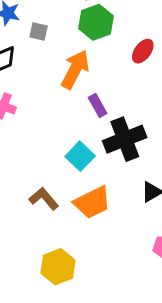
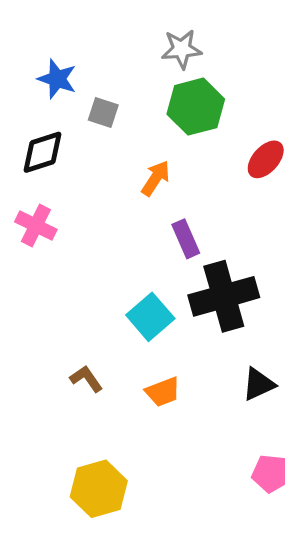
orange arrow: (75, 69) -> (156, 178), size x0.6
brown L-shape: (44, 199) -> (86, 379), size x0.7
orange trapezoid: (92, 202) -> (163, 392), size x0.6

